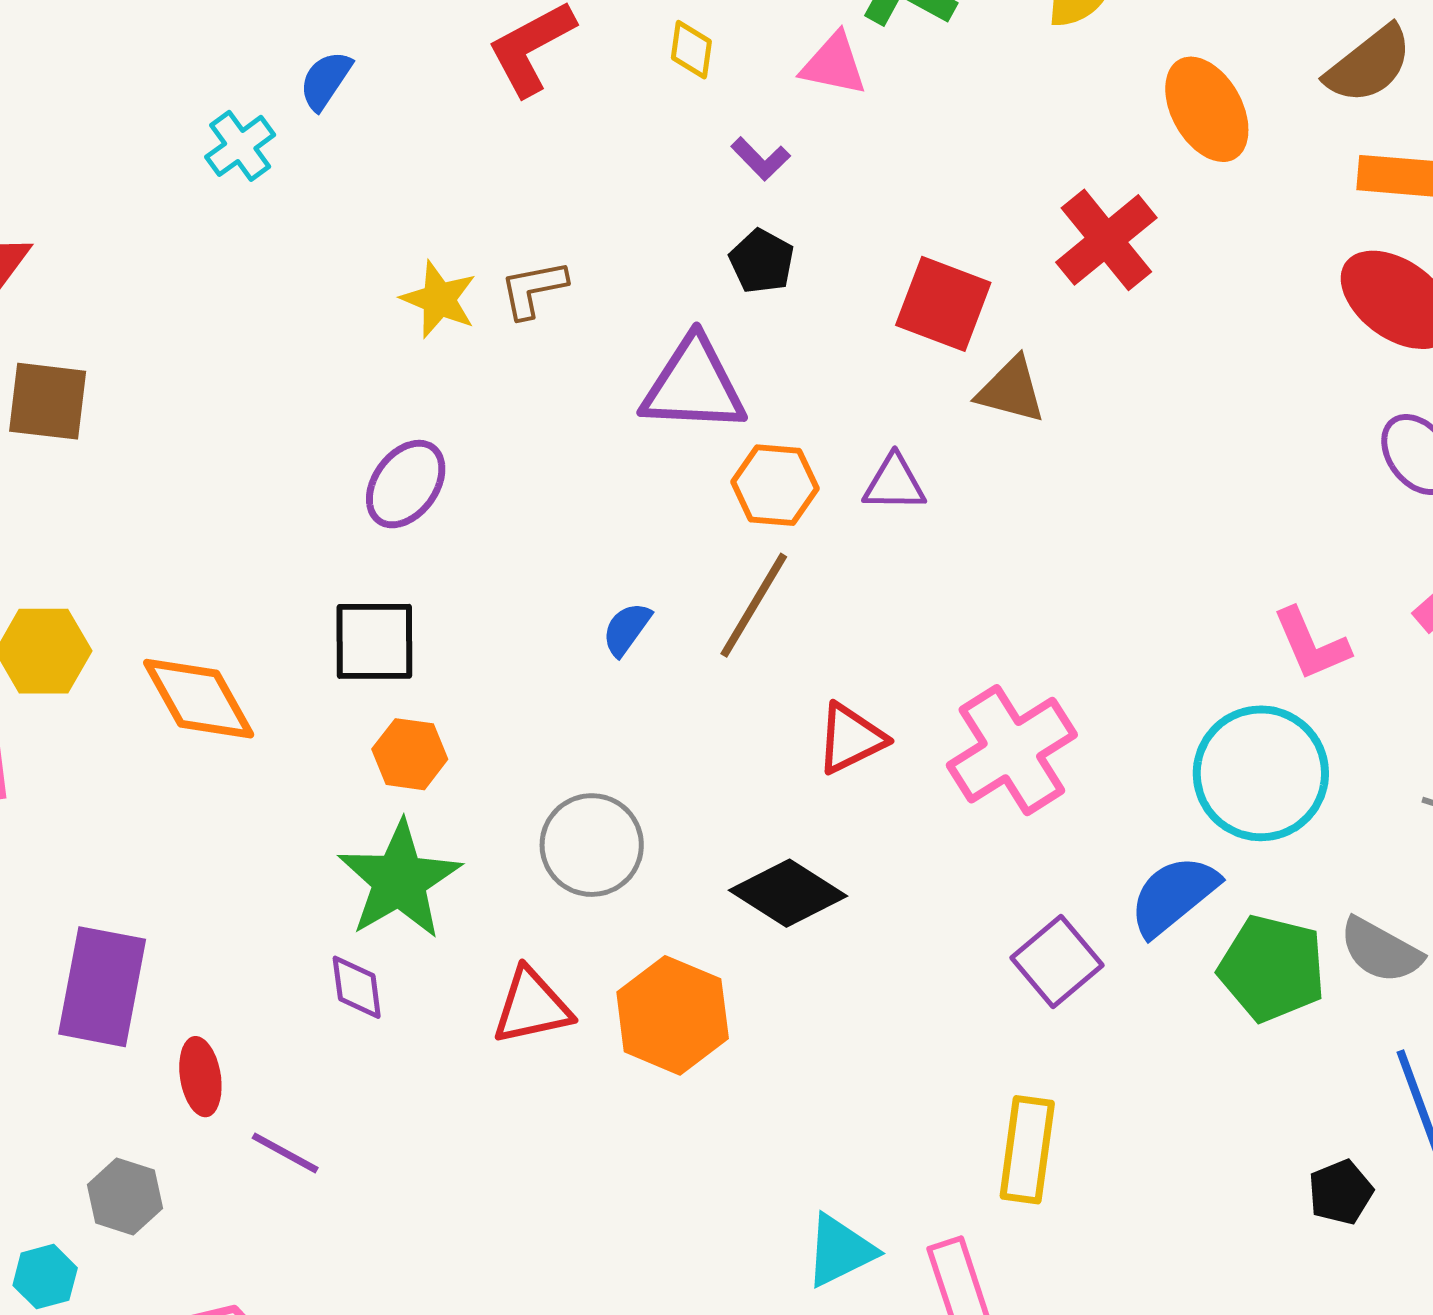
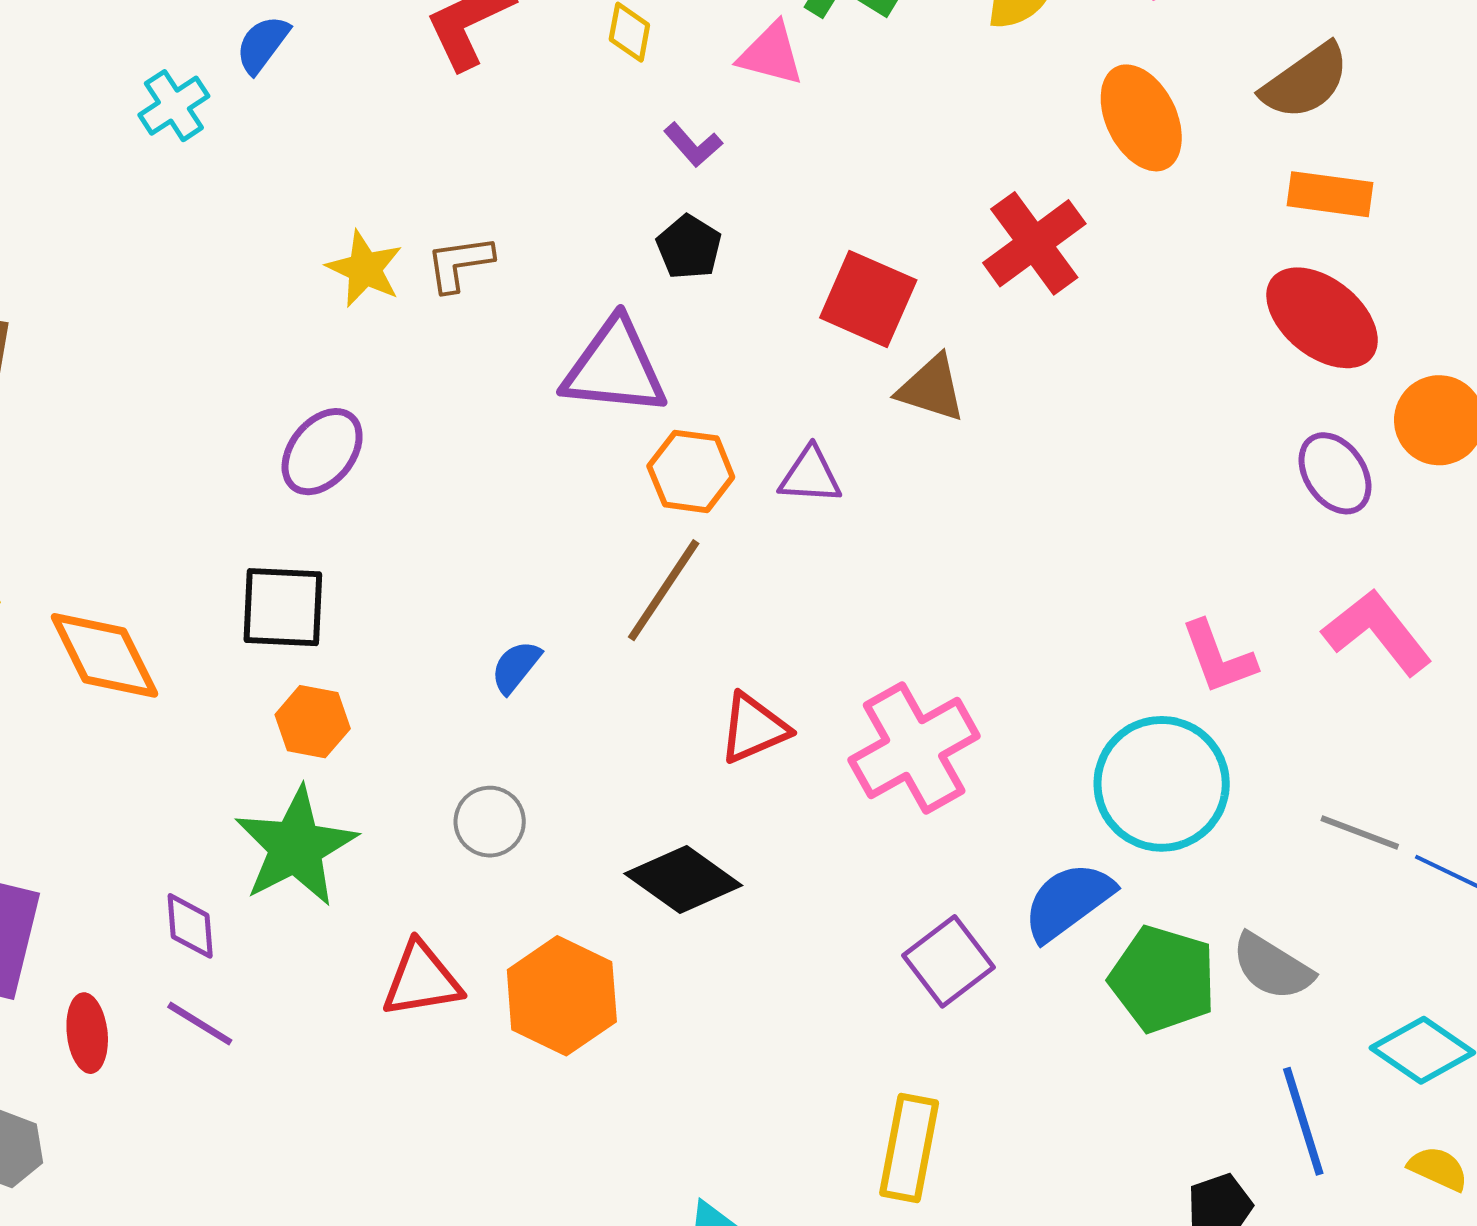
blue semicircle: (627, 629) -> (516, 667), moved
gray circle: (592, 845) -> (490, 822), size x0.7
purple diamond: (357, 987) -> (190, 926), moved
purple line: (285, 1153) -> (200, 1024), moved

